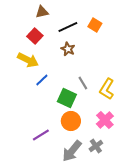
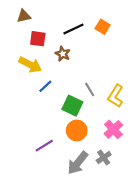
brown triangle: (42, 12) -> (24, 16), moved
red square: (35, 36) -> (38, 39), turned -35
brown star: (68, 49) -> (63, 54), moved

